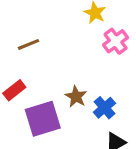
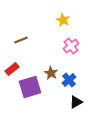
pink cross: (116, 41) -> (71, 46), moved

